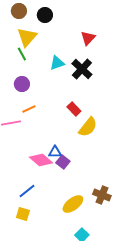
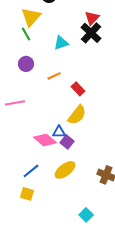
black cross: (82, 69) -> (91, 33), moved
orange line: (29, 109) -> (54, 76), moved
yellow semicircle: (88, 127) -> (77, 115), moved
yellow ellipse: (73, 204) -> (65, 170), moved

